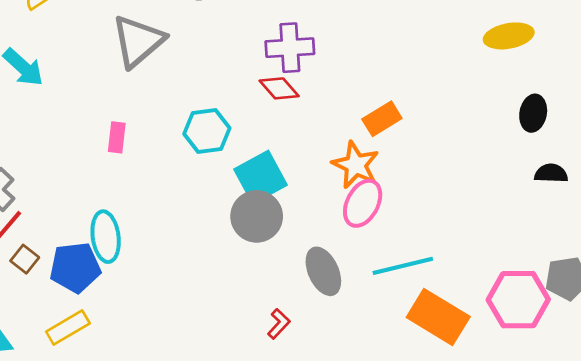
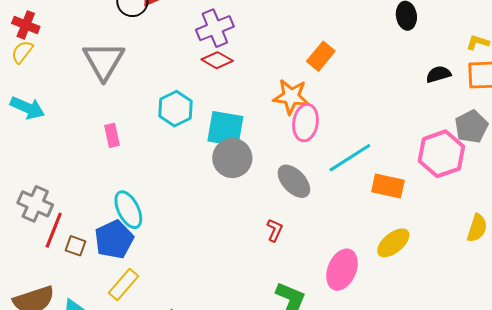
orange rectangle: (382, 119) -> (321, 56), moved
black semicircle: (551, 173) -> (438, 74), moved
cyan square: (260, 177) -> (225, 129), turned -33
orange rectangle: (438, 317) -> (388, 186), size x0.7

